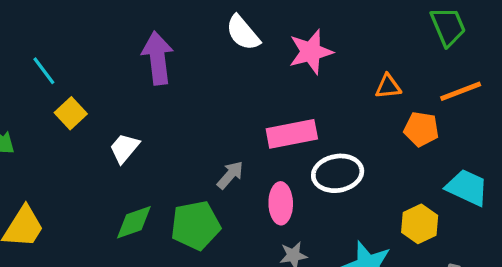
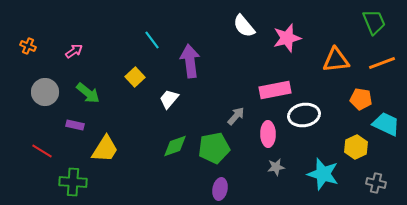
purple arrow: (158, 58) -> (190, 61), moved
cyan line: (44, 71) -> (152, 40), moved
orange triangle: (388, 86) -> (336, 60), size x1.6
orange pentagon: (421, 129) -> (361, 99), moved

